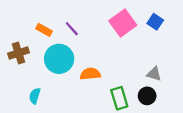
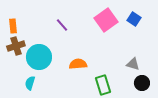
orange rectangle: (44, 30) -> (13, 26), moved, turned 56
cyan circle: (59, 59) -> (39, 57), moved
black circle: (147, 96) -> (142, 83), moved

